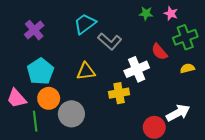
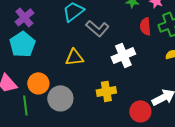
red semicircle: (159, 52) -> (145, 26), moved, turned 36
cyan pentagon: (40, 71) -> (22, 44), moved
yellow cross: (119, 93) -> (106, 91), moved

